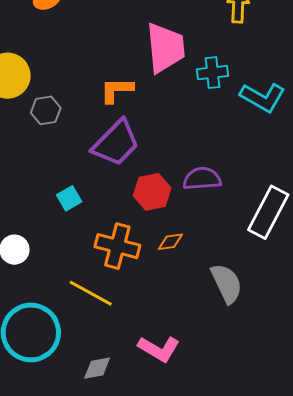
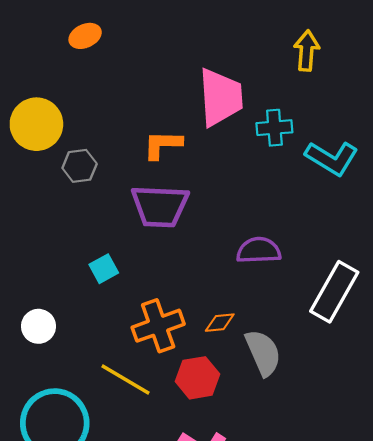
purple trapezoid: (116, 143) -> (160, 206), turned 46
red hexagon: (152, 192) -> (197, 378), moved
orange cross: (117, 246) -> (158, 326), turned -36
gray semicircle: (227, 283) -> (263, 353), moved

